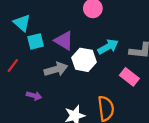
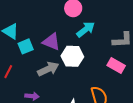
cyan arrow: (108, 47) -> (86, 29), moved

